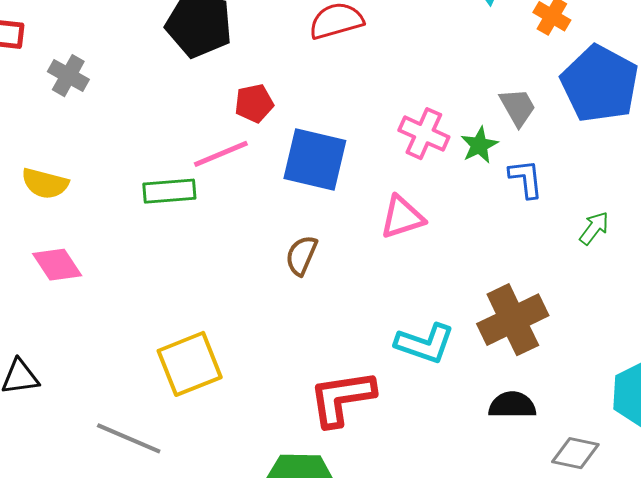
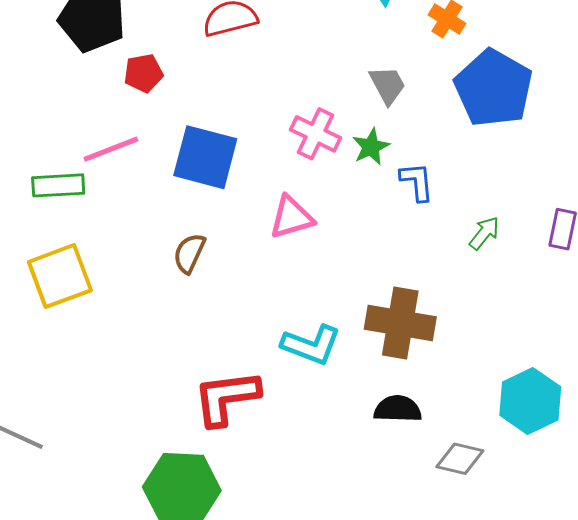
red pentagon: (254, 103) -> (144, 73), moved
gray trapezoid: (518, 107) -> (387, 85), moved
brown cross: (513, 320) -> (400, 323), turned 34
yellow square: (190, 364) -> (60, 276), moved

